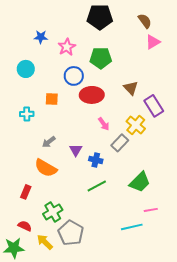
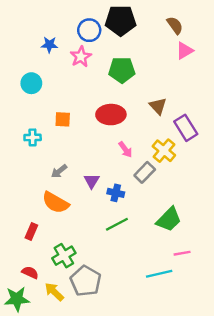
blue circle: (74, 76) -> (89, 30), moved

